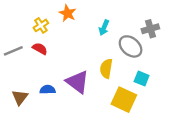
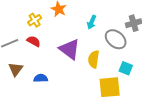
purple triangle: (77, 82) -> (70, 49), moved
brown triangle: (20, 97) -> (16, 69), moved
yellow square: (124, 100) -> (110, 87), turned -30

